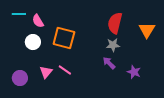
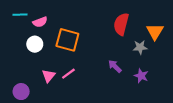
pink semicircle: (38, 21) -> (40, 22), turned -80
gray star: (113, 45) -> (140, 47), moved
pink line: (65, 70) -> (68, 74), turned -72
purple circle: (20, 78) -> (21, 92), moved

